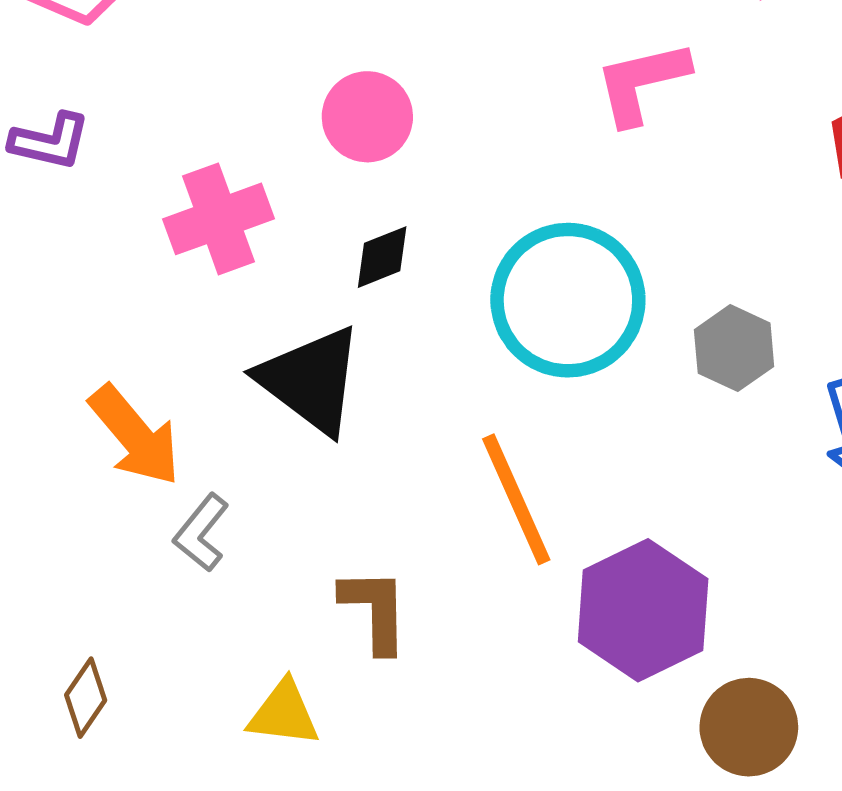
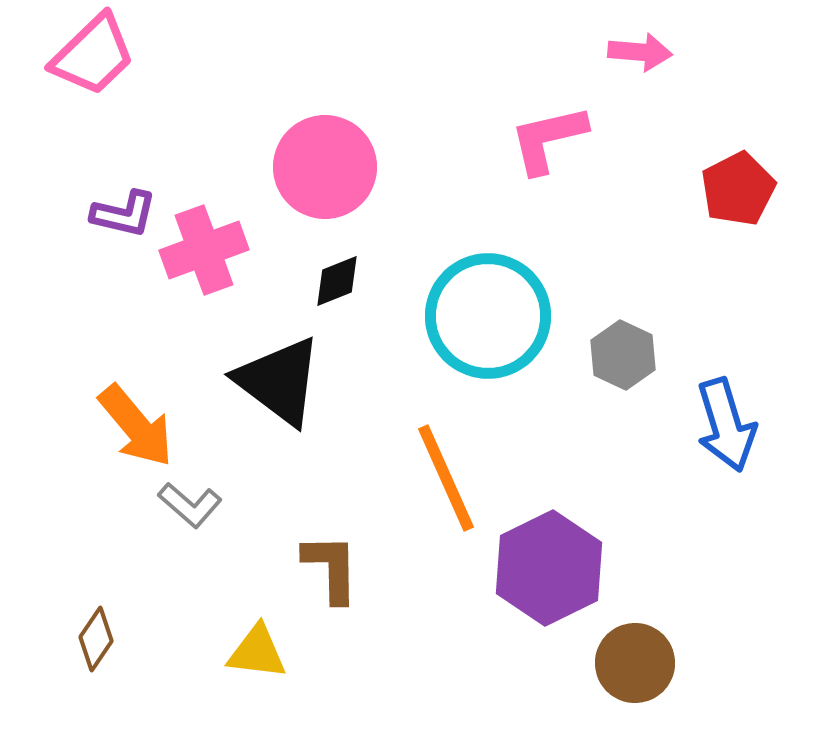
pink circle: (367, 117) -> (325, 167), size x1.4
purple L-shape: (50, 141) -> (124, 214), moved
gray L-shape: (201, 533) -> (190, 505), turned -88

